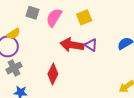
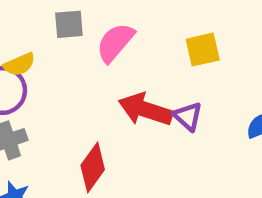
gray square: (32, 13) -> (69, 24), turned -32
yellow square: (84, 17) -> (203, 50), moved

